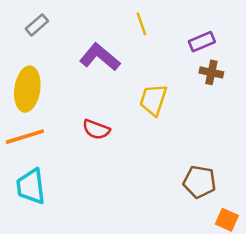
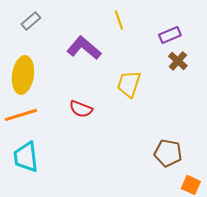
brown cross: (211, 72) -> (178, 61), turned 30

